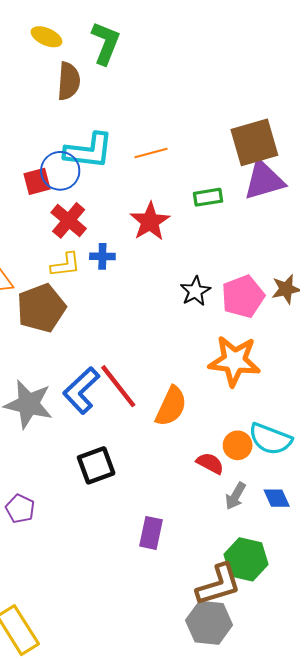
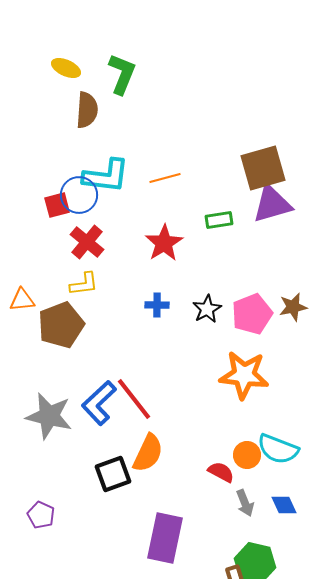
blue cross: (102, 256) -> (157, 305), moved
orange semicircle: (171, 406) -> (148, 453), moved
gray arrow: (235, 496) -> (245, 503), turned -52
purple rectangle: (151, 533) -> (165, 538), size x1.6

